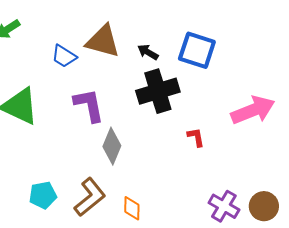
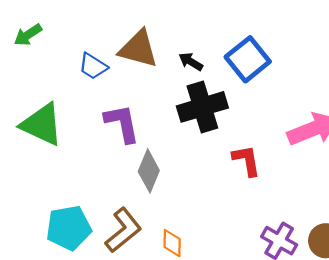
blue square: (197, 50) -> (248, 59), turned 33
red L-shape: (196, 137) -> (247, 160), size x1.4
cyan pentagon: (43, 195) -> (69, 228), size x1.4

